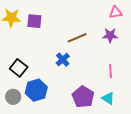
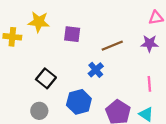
purple square: (34, 21) -> (72, 34), moved
blue hexagon: (36, 90) -> (79, 102), moved

